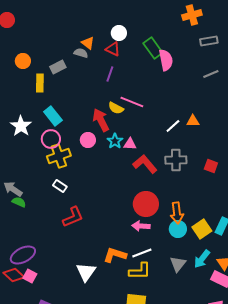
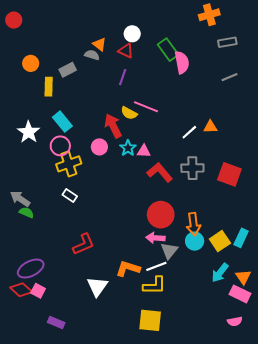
red square: (211, 166) -> (229, 174), size x1.6
red L-shape: (73, 217) -> (84, 244), moved
gray triangle: (178, 264) -> (169, 251), moved

